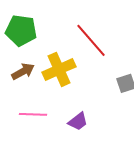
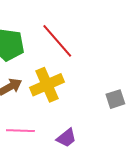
red line: (91, 40) -> (57, 41), moved

